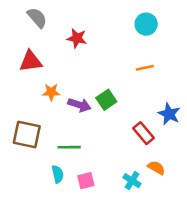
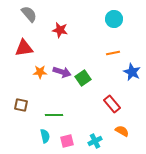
purple arrow: (79, 105) -> (62, 72), moved
blue star: (169, 114) -> (132, 72), moved
brown square: (27, 134) -> (21, 105), size x0.6
cyan cross: (132, 181) -> (95, 141), moved, turned 32

